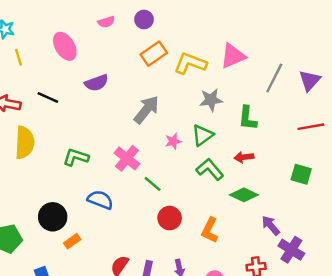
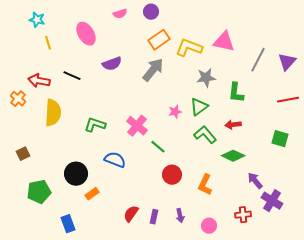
pink triangle: (233, 56) -> (224, 42), turned 35
gray arrow: (146, 110) -> (153, 70), moved

